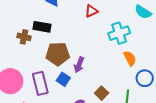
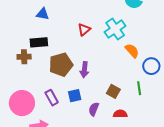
red triangle: (91, 11) -> (84, 30), moved
blue square: (63, 79) -> (75, 96), moved, turned -32
purple rectangle: (40, 83) -> (52, 98), size x0.7

